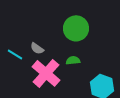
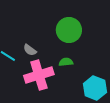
pink cross: (46, 73) -> (39, 75), turned 32

